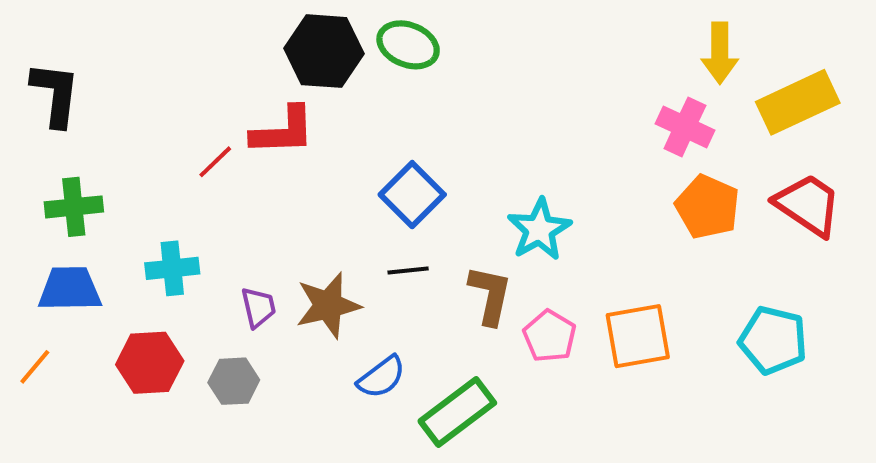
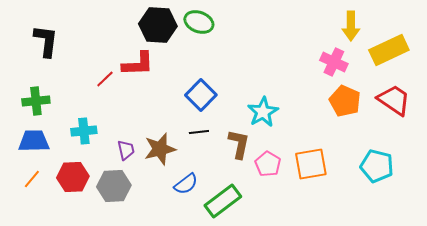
black L-shape: (55, 94) -> (46, 41), moved
orange line: (35, 367) -> (32, 179), moved
gray hexagon: (234, 381) -> (114, 186), size x1.4

